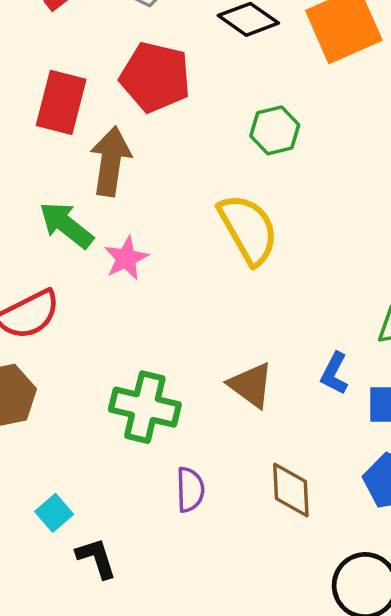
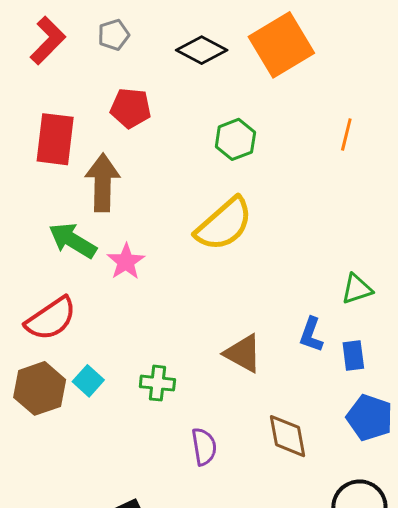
red pentagon: (155, 77) -> (131, 108), size x0.7
yellow semicircle: (248, 229) -> (224, 224), turned 86
green cross: (145, 407) -> (157, 383), size x0.6
cyan square: (54, 513) -> (88, 381), moved

